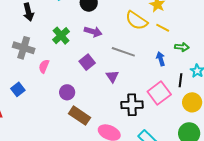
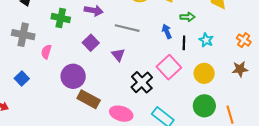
green cross: (61, 36) -> (61, 18), turned -30
black line: (180, 80) -> (184, 43), moved
purple circle: (67, 92) -> (73, 76), size x1.5
black cross: (132, 105) -> (142, 82), turned -35

